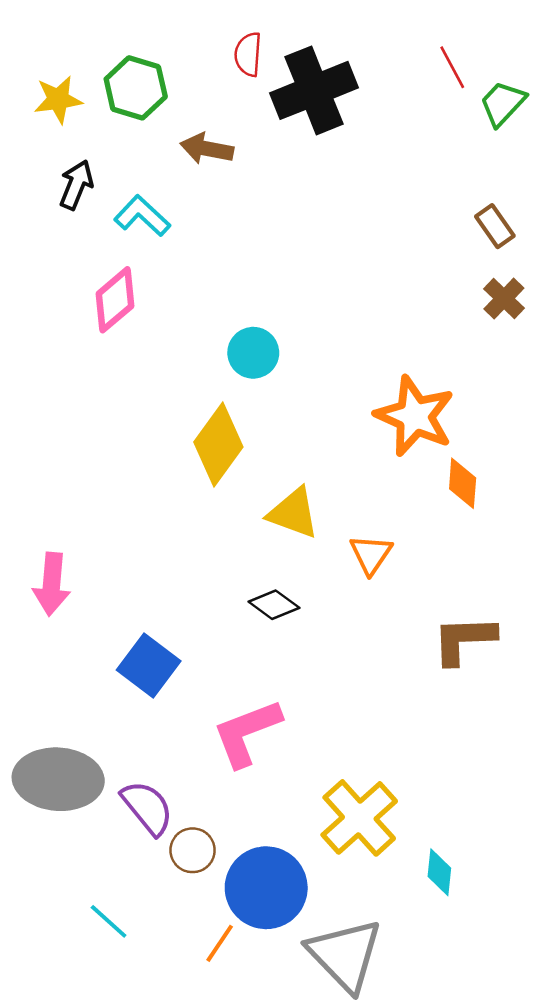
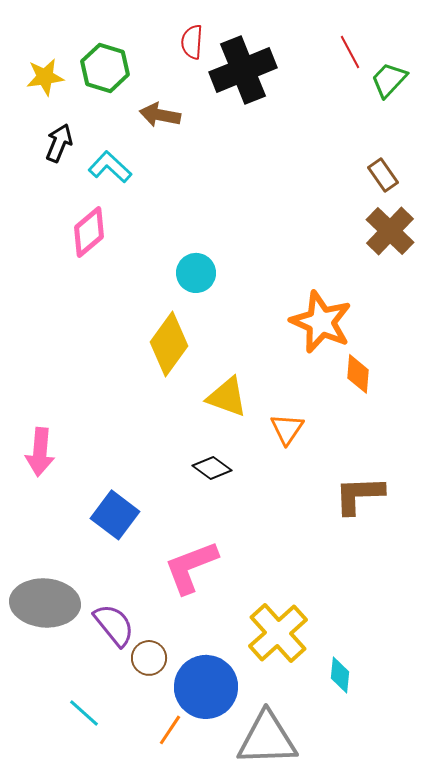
brown cross: (504, 299) -> (390, 231), size x1.5
gray triangle: (345, 955) -> (267, 739), turned -48

